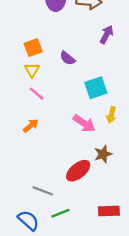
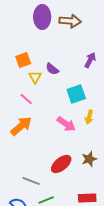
purple arrow: (107, 34) -> (90, 60), moved
yellow triangle: (32, 70) -> (35, 77), moved
orange arrow: (31, 126) -> (21, 126), size x1.6
brown star: (103, 154) -> (89, 159), moved

